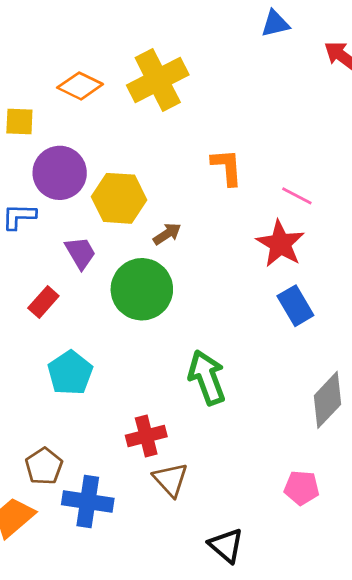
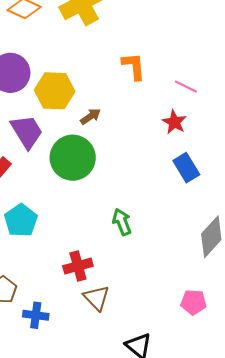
red star: (280, 244) -> (174, 122), size x0.7
purple trapezoid: (80, 253) -> (27, 132), size x1.4
green arrow: (207, 377) -> (122, 222), size x0.7
blue cross: (88, 502) -> (36, 315), size x0.7

